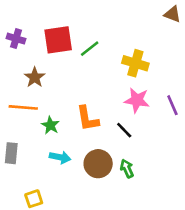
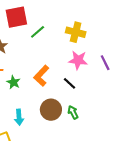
green line: (90, 49) -> (38, 32), moved
orange L-shape: (88, 119) -> (41, 76), turned 55
cyan arrow: (60, 157) -> (19, 117), moved, turned 77

